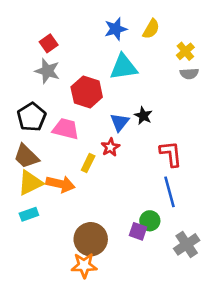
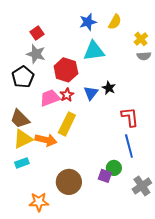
black pentagon: (32, 117) -> (23, 77), moved
pink trapezoid: (66, 129) -> (50, 98), turned -35
red star: (110, 147) -> (67, 95), moved
yellow rectangle: (88, 163) -> (67, 124), size x1.6
orange star: (84, 265) -> (39, 202), moved

